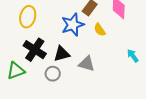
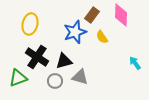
gray triangle: (87, 64) -> (80, 77), moved

